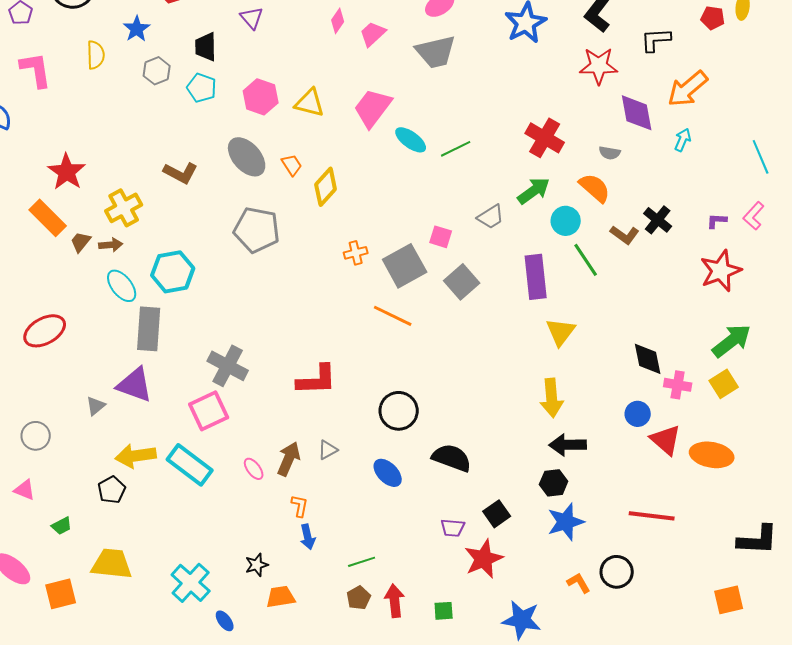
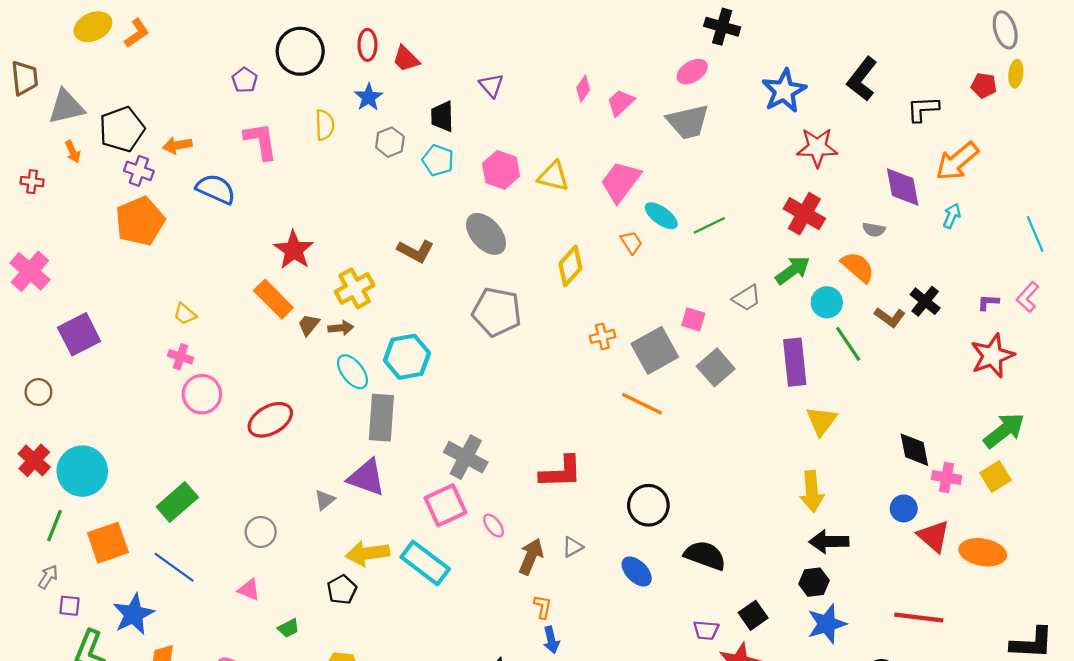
red star: (599, 66) -> (817, 147), moved
orange trapezoid: (292, 165) -> (631, 242), moved
pink ellipse: (254, 469) -> (494, 526), moved

